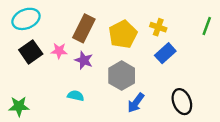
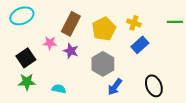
green line: (207, 26) -> (175, 22), turned 70
black square: (31, 52) -> (26, 58), moved
cyan semicircle: (76, 96) -> (59, 89), moved
green star: (19, 106) -> (27, 82), moved

